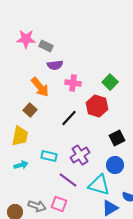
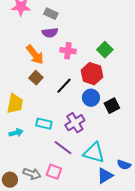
gray rectangle: (46, 46) -> (51, 14), moved
brown square: (30, 110) -> (36, 78), moved
blue circle: (115, 165) -> (91, 98), moved

